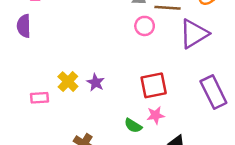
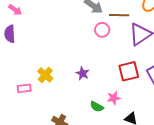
purple star: (96, 82) -> (83, 73), moved
red square: (154, 85) -> (129, 71), moved

